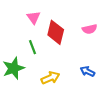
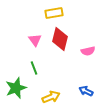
red diamond: (56, 32) -> (60, 39), moved

